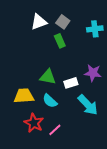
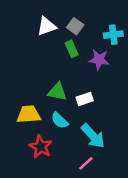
purple star: (93, 73) -> (99, 60), moved
cyan arrow: (88, 105) -> (93, 136), moved
pink line: (55, 130) -> (86, 163), moved

